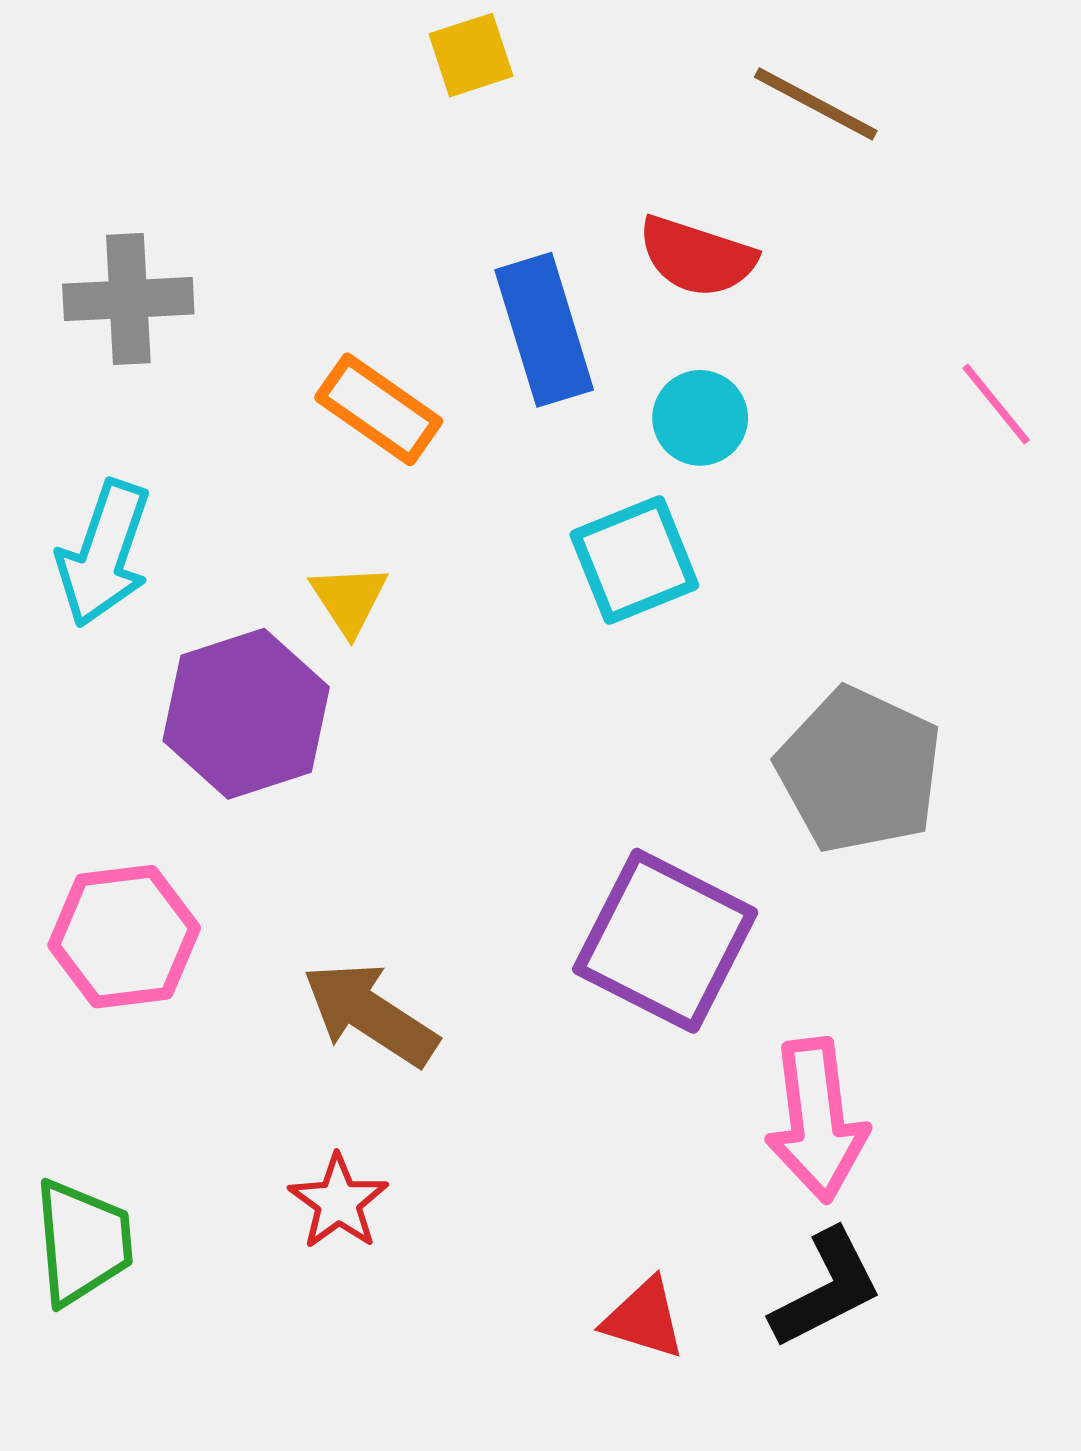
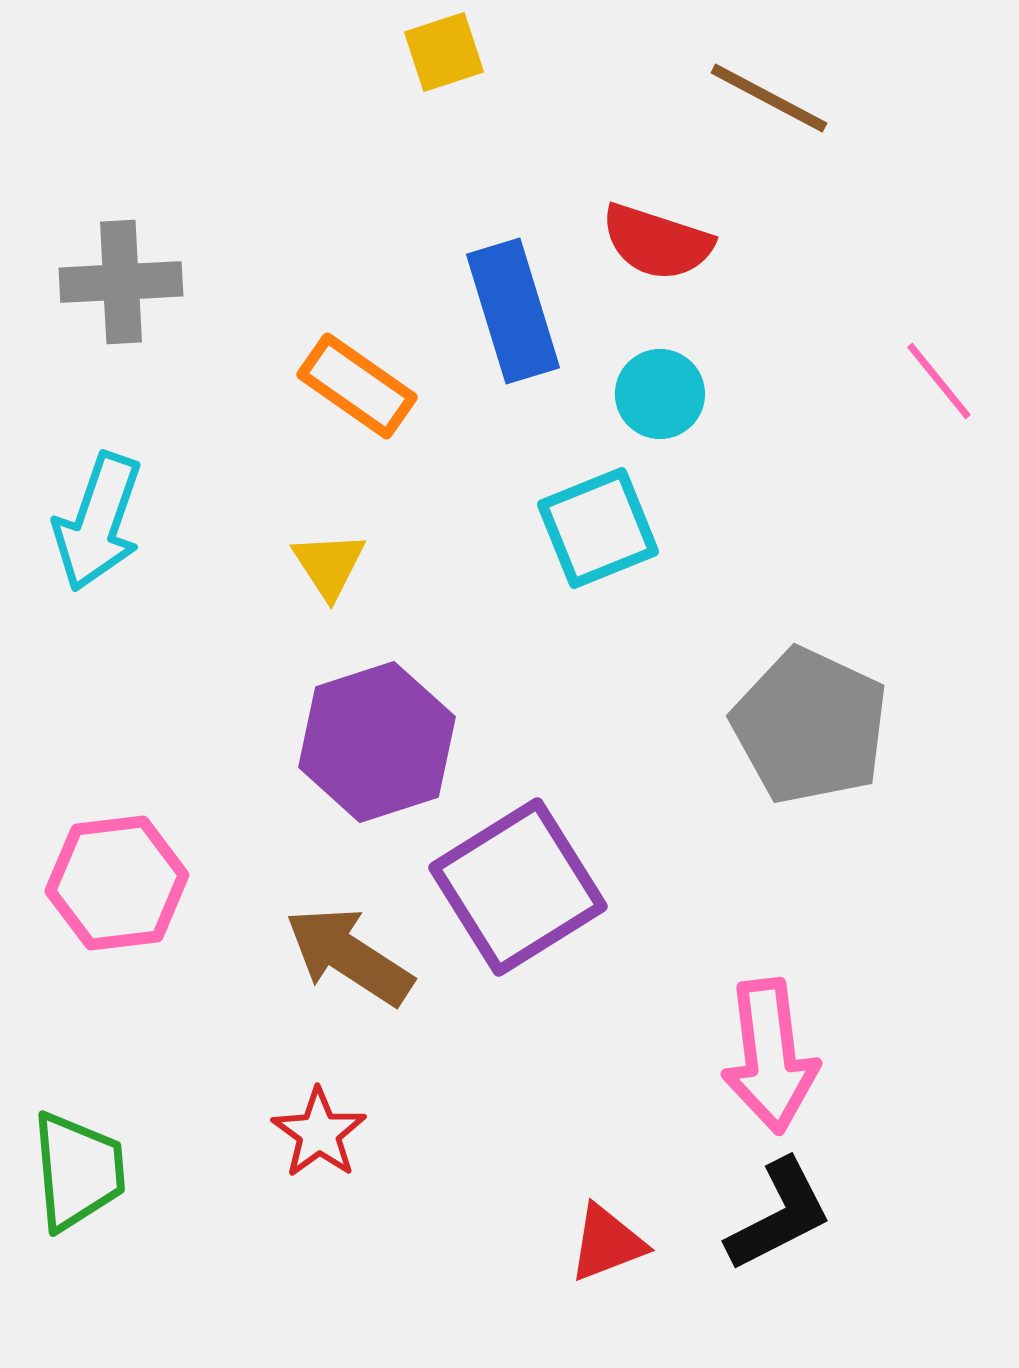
purple hexagon: (246, 714) -> (377, 742), moved
purple square: (665, 941) -> (518, 887), moved, turned 31
red triangle: (644, 1318) -> (607, 1243), turned -38

